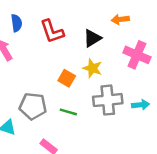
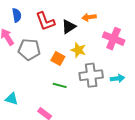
orange arrow: (120, 19) -> (89, 17), moved
black triangle: (92, 38) -> (69, 27), moved
gray pentagon: (33, 106) -> (29, 49), moved

